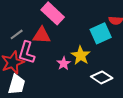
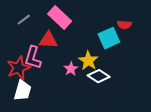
gray line: (17, 34) -> (24, 20), moved
white diamond: (102, 77) -> (99, 76), moved

